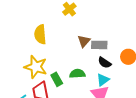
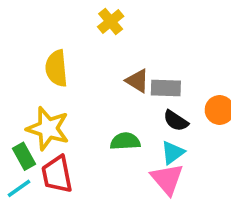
brown triangle: (84, 41) -> (137, 81), turned -40
green rectangle: (57, 79) -> (24, 156), moved

